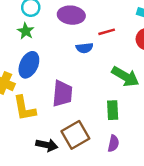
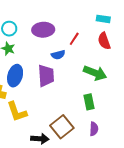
red line: (107, 32) -> (74, 39), turned -32
purple trapezoid: (62, 94) -> (46, 76), moved

